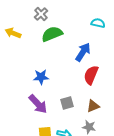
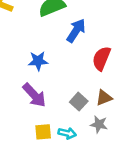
blue arrow: (83, 52) -> (76, 31), moved
gray square: (67, 103) -> (79, 102), moved, turned -32

